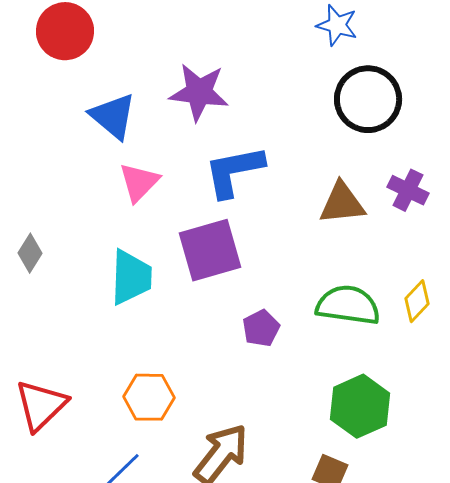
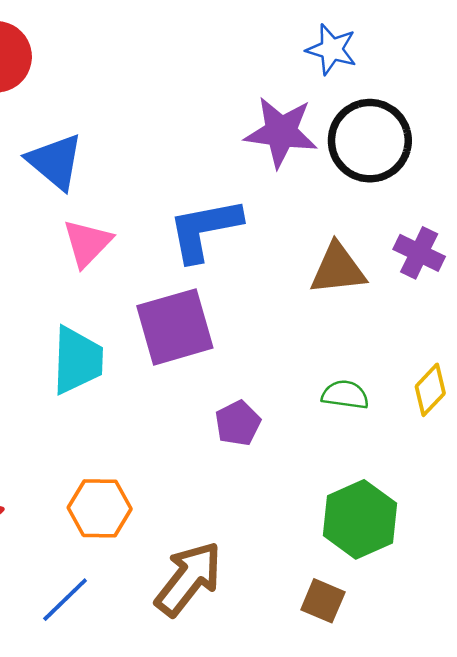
purple star: (199, 92) -> (281, 132), moved
green semicircle: (348, 305) -> (345, 395), size x0.6

